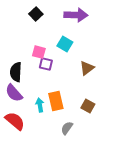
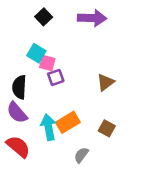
cyan square: (65, 44) -> (36, 53), moved
purple square: (46, 64) -> (56, 77), turned -32
orange rectangle: (56, 101) -> (68, 122), turned 72
cyan arrow: (40, 105) -> (48, 127), size x1.5

